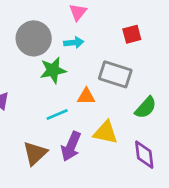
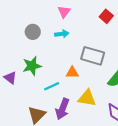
red square: (132, 34) -> (106, 16), moved, turned -32
gray circle: (34, 38) -> (33, 32), size x0.6
green star: (53, 70) -> (32, 66), moved

